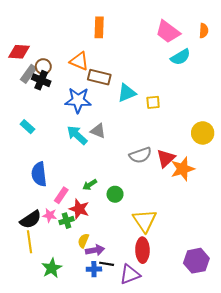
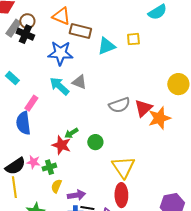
yellow square: (153, 102) -> (133, 39), moved
pink rectangle: (61, 195) -> (31, 103), moved
red star: (79, 209) -> (61, 145), moved
yellow semicircle: (83, 241) -> (56, 186), moved

